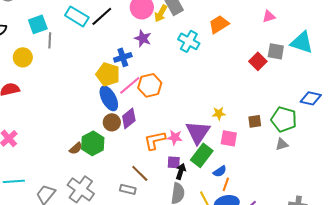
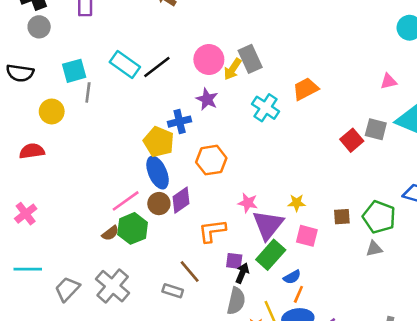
pink triangle: (269, 16) -> (389, 81), moved
pink line: (130, 85) -> (126, 201), moved
pink star: (175, 137) -> (248, 203), moved

